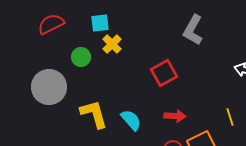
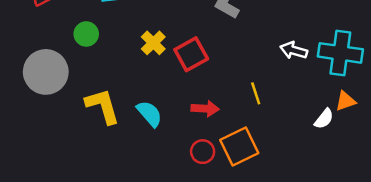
yellow cross: (112, 44) -> (153, 43), moved
yellow line: (230, 117) -> (256, 93), moved

